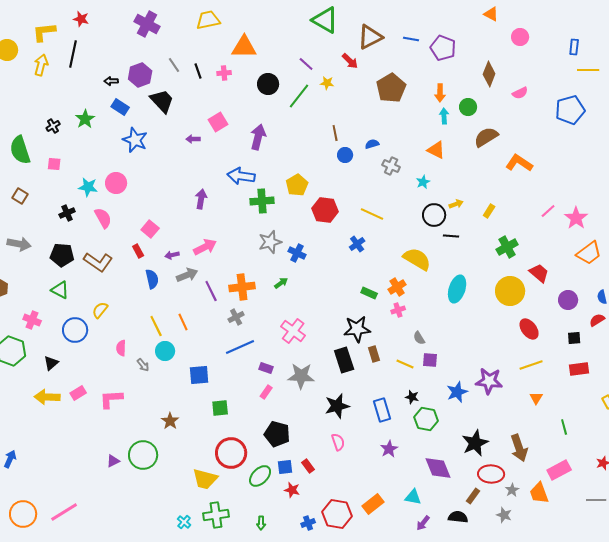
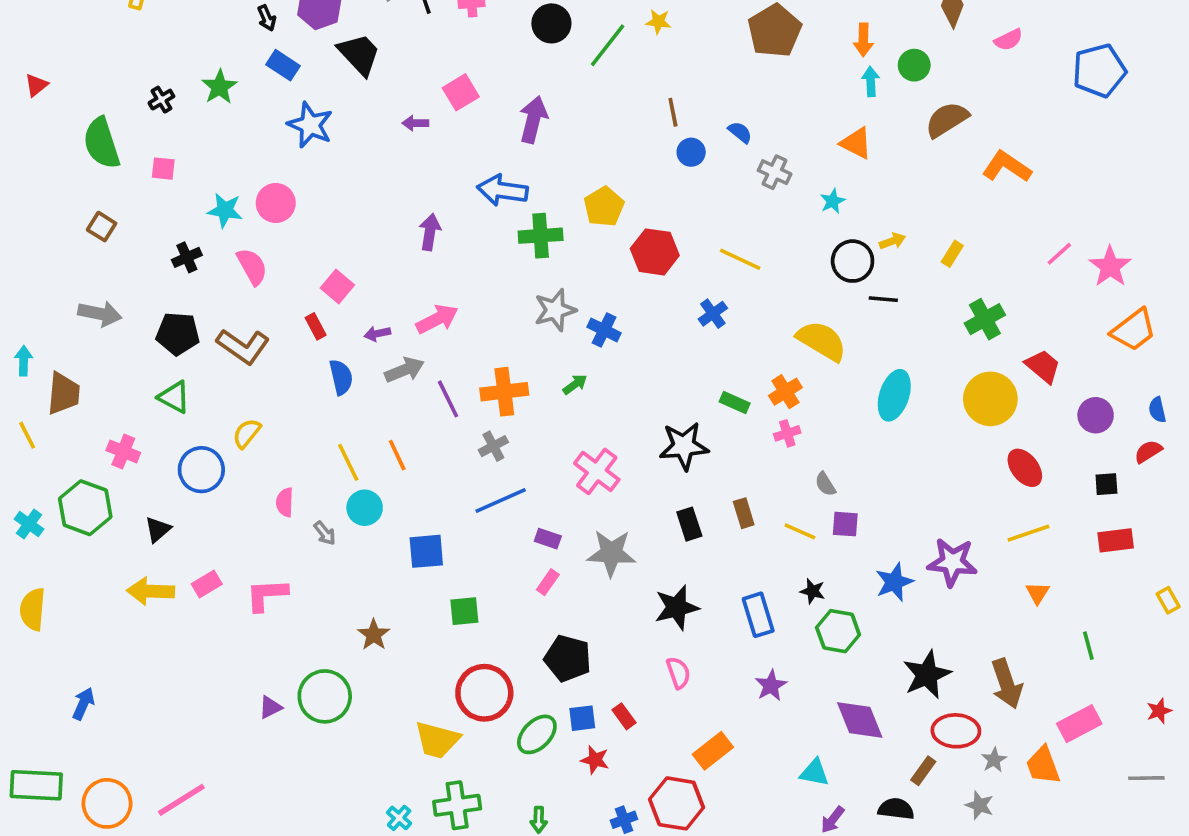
black arrow: (111, 81) -> (267, 18), turned -112
blue semicircle: (372, 144) -> (740, 132), turned 56
black star: (357, 329) -> (684, 446), moved
black rectangle: (344, 360) -> (689, 524), size x0.7
orange rectangle: (373, 504) -> (713, 751), moved

